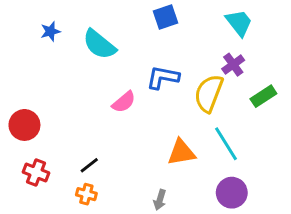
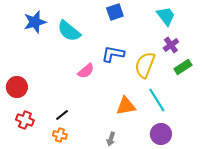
blue star: (50, 31) -> (35, 22), size x1.6
purple cross: (233, 65) -> (171, 45), moved

